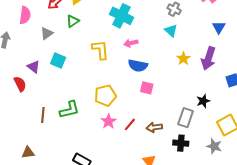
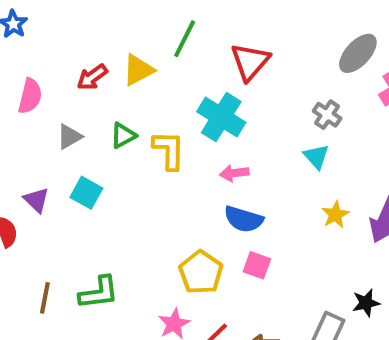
green triangle: (73, 21) -> (123, 135), moved
yellow L-shape: (100, 50) -> (169, 150), moved
yellow pentagon: (105, 96) -> (201, 272), moved, turned -30

